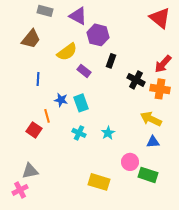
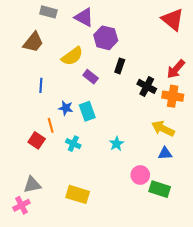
cyan cross: (79, 133) -> (73, 144), moved
yellow rectangle: (99, 182) -> (78, 194), moved

